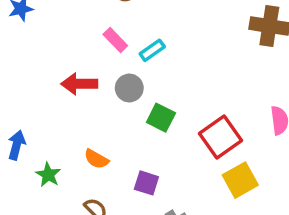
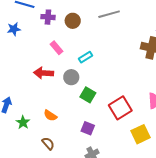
pink rectangle: (115, 40) -> (57, 48), moved
yellow square: (240, 180) -> (141, 134), moved
purple square: (146, 183) -> (88, 128), moved

